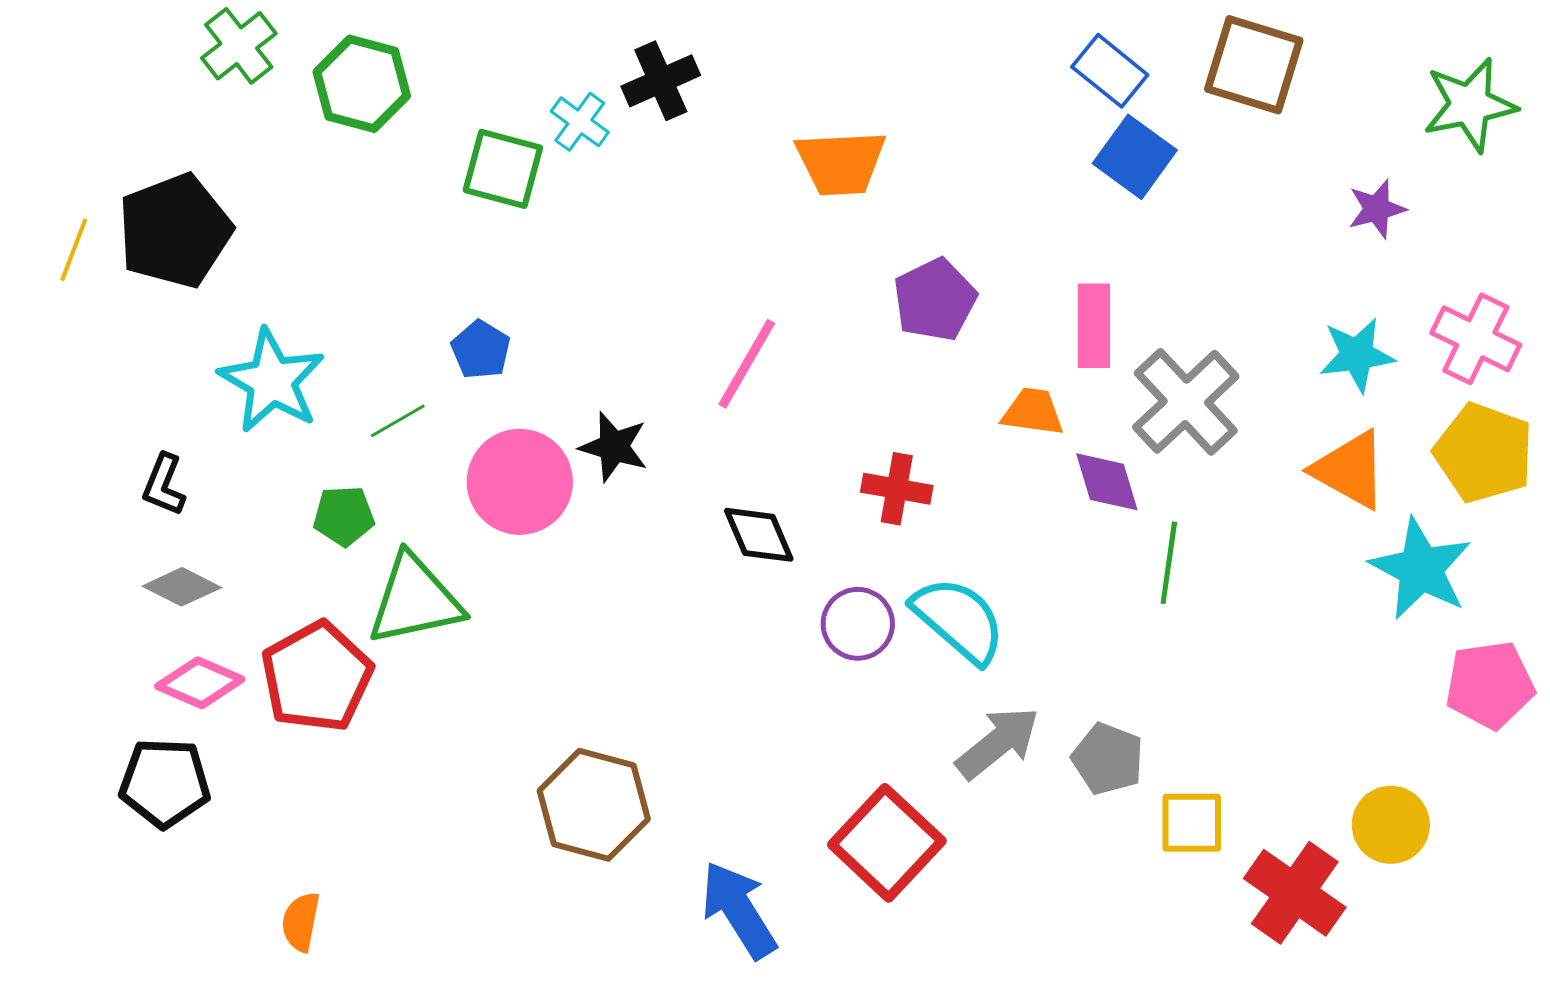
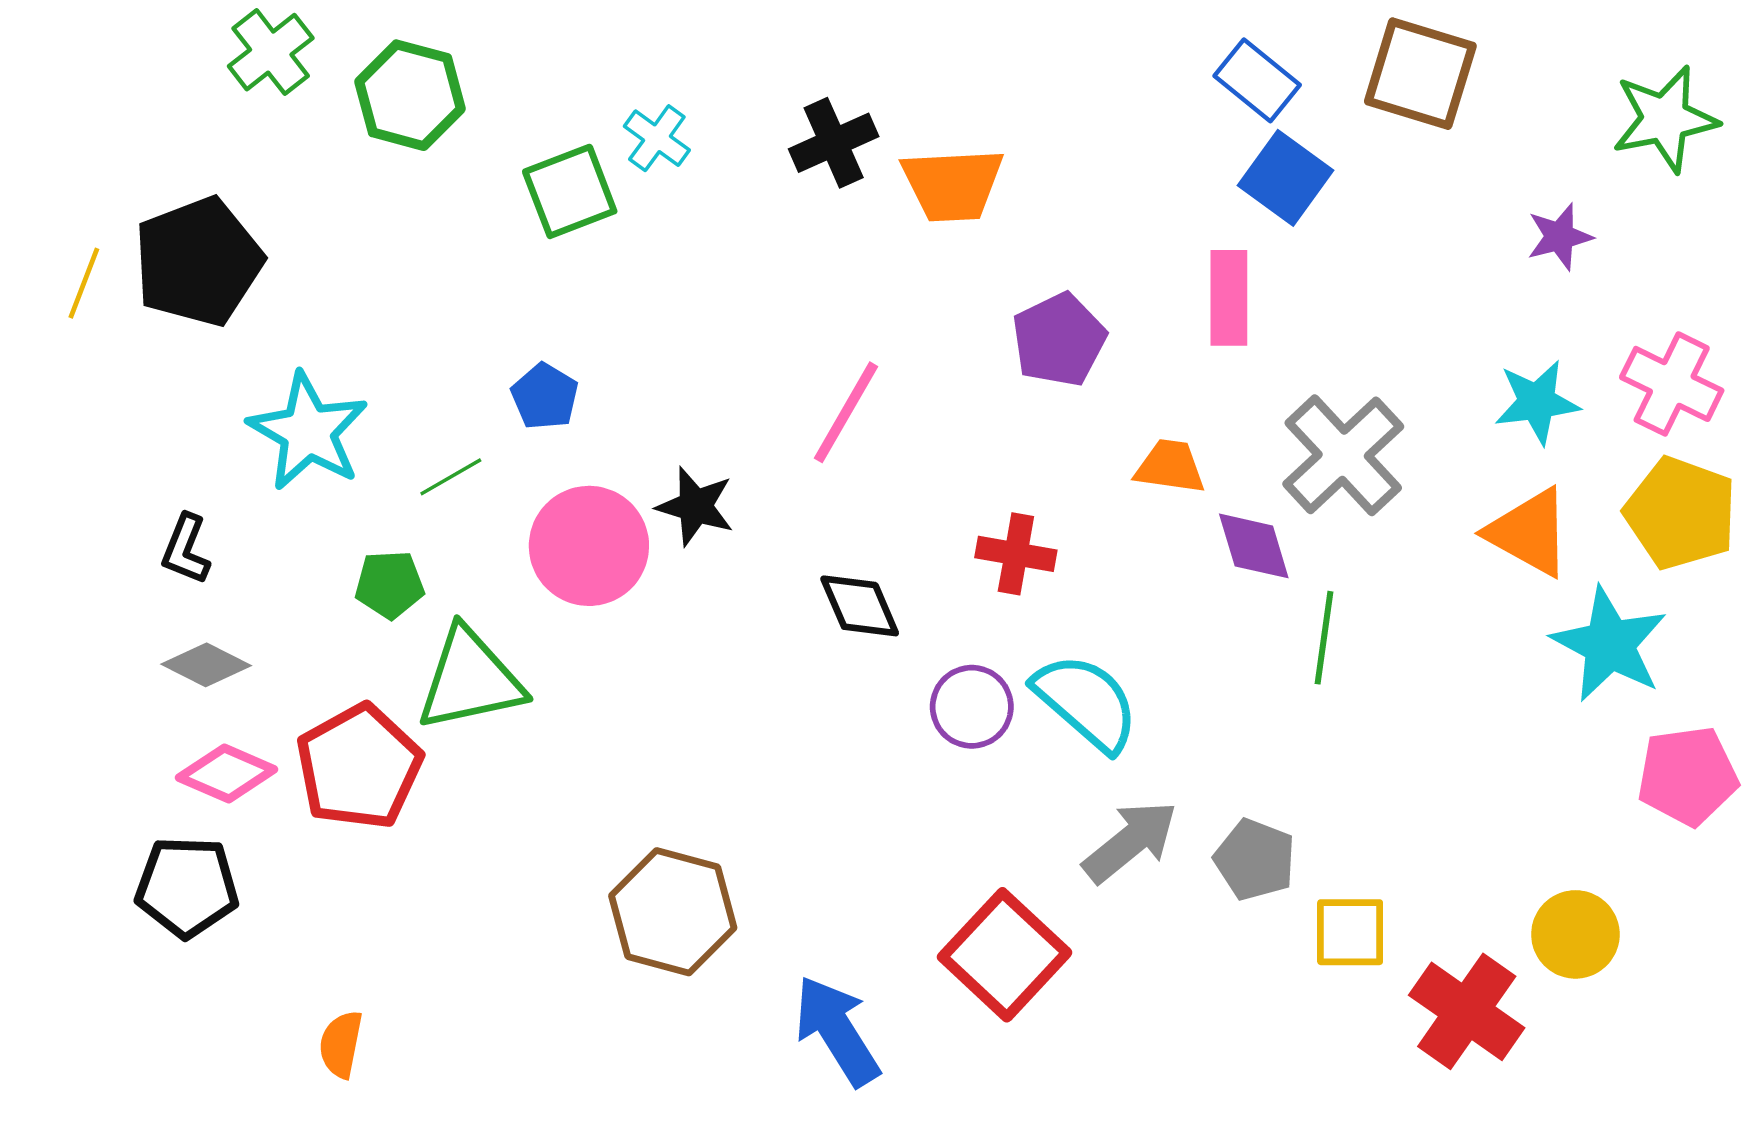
black cross: (661, 81) -> (834, 143), moved
green square: (503, 169) -> (570, 191), turned -36
pink rectangle: (1094, 326) -> (1229, 298), moved

